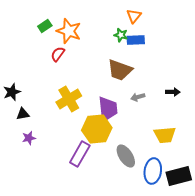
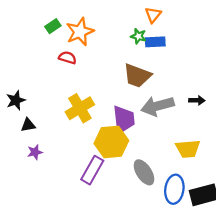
orange star: (69, 31) -> (80, 32), turned 30
red semicircle: (58, 54) -> (68, 58), turned 70
gray arrow: (138, 97) -> (158, 106), size x2.0

